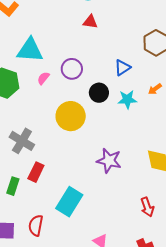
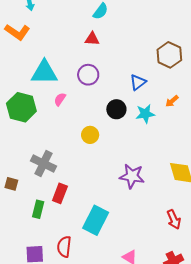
red triangle: (90, 22) -> (92, 39), moved
purple circle: (72, 69) -> (88, 75), moved
yellow circle: (71, 116) -> (90, 135), size x0.6

